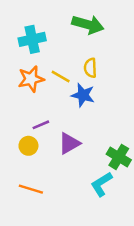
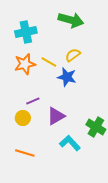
yellow semicircle: (90, 68) -> (73, 55), turned 56
cyan L-shape: (101, 184) -> (70, 143), moved, turned 80

